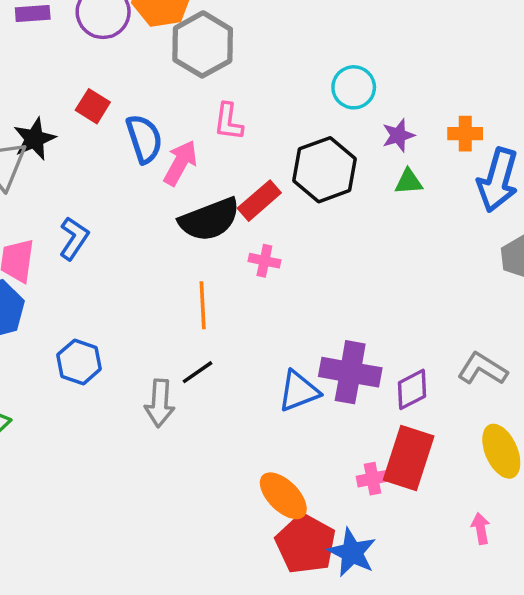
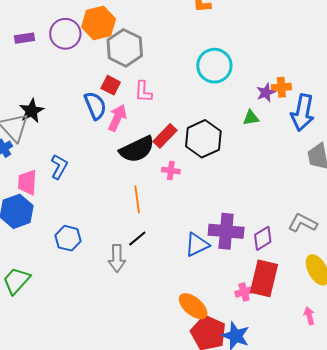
cyan circle: (354, 87) -> (214, 66), size x1.4
red square: (93, 106) -> (111, 85), moved
purple star: (398, 135) -> (266, 93), moved
black hexagon: (324, 170) -> (203, 139), moved

